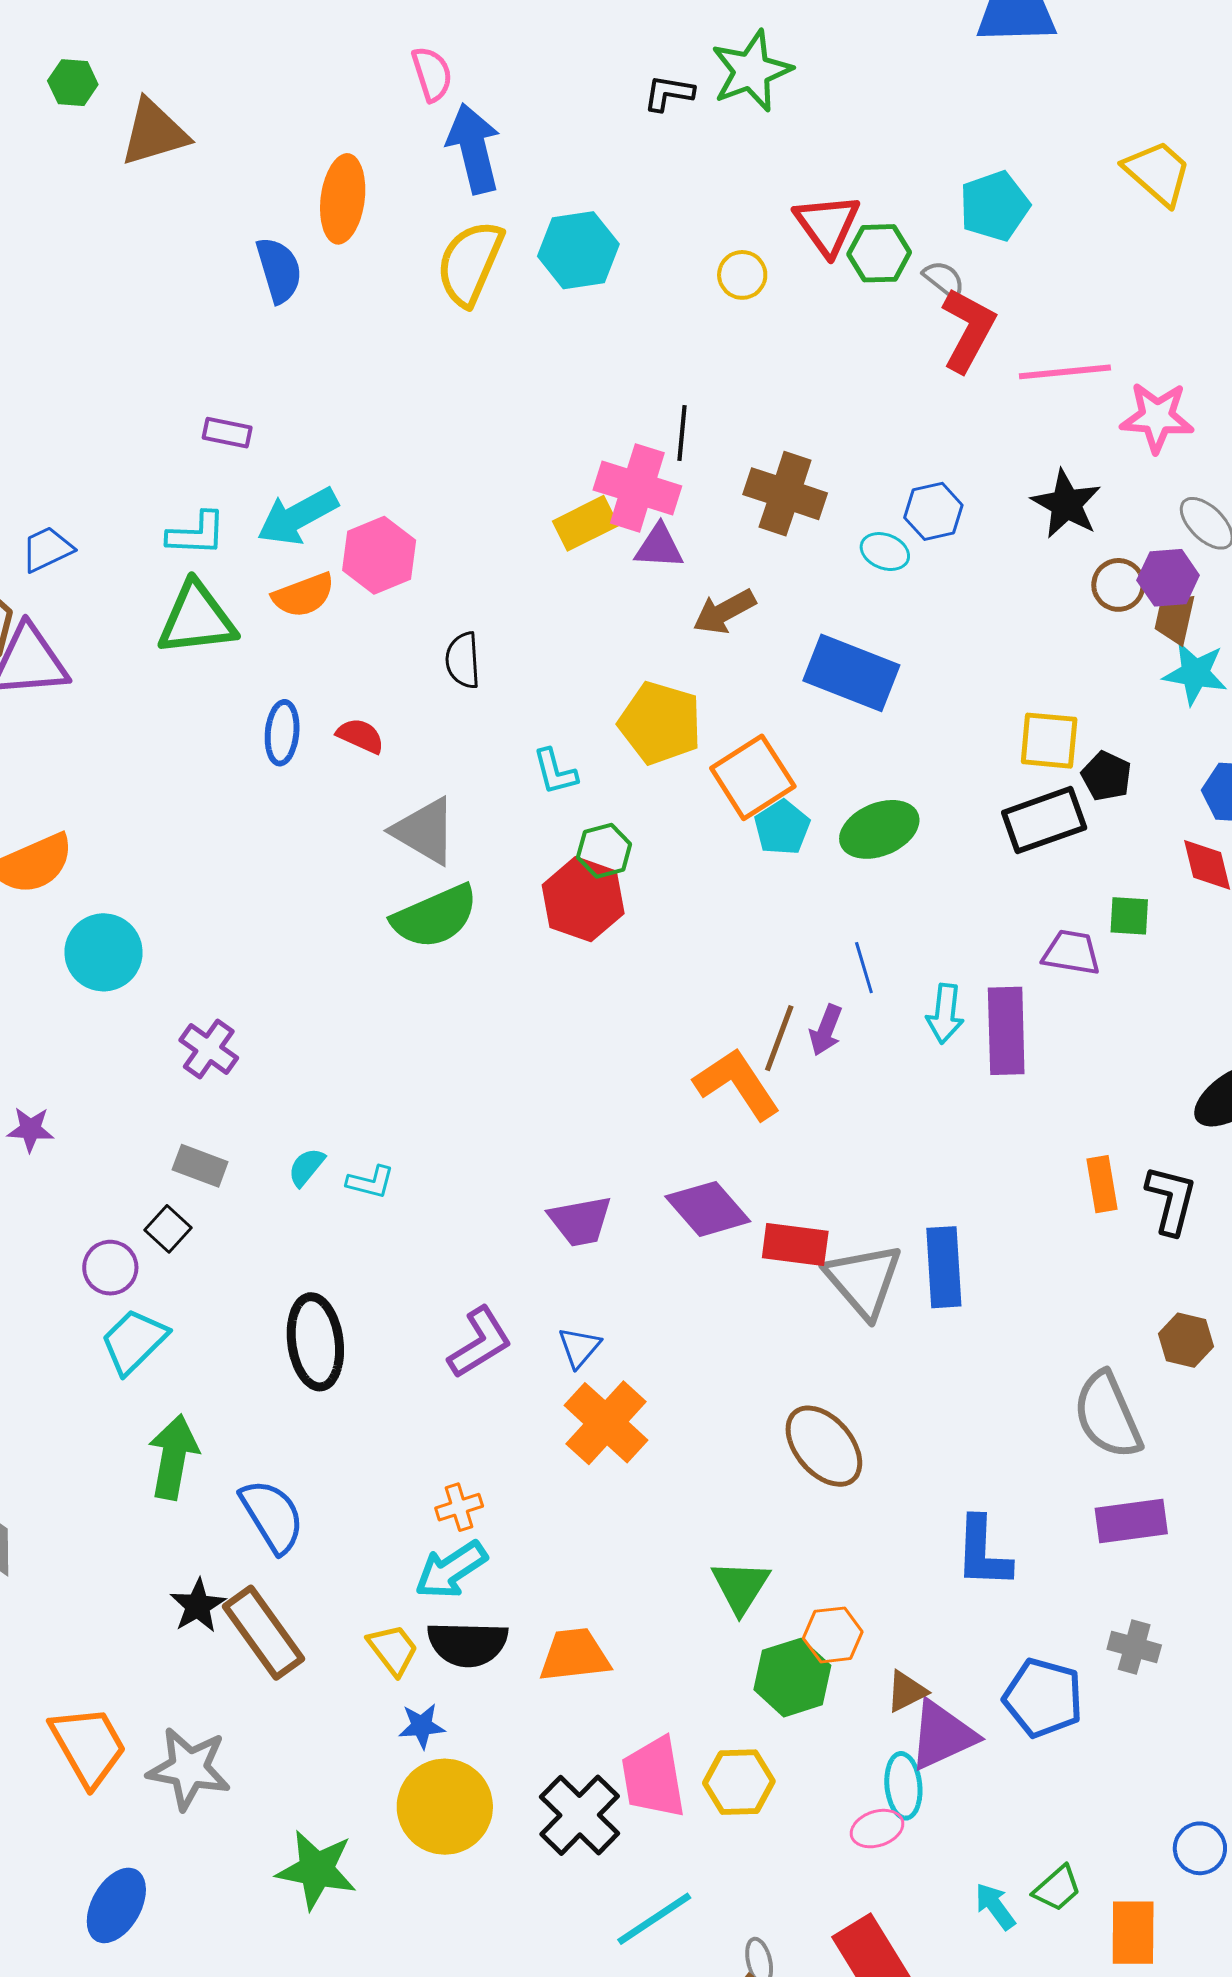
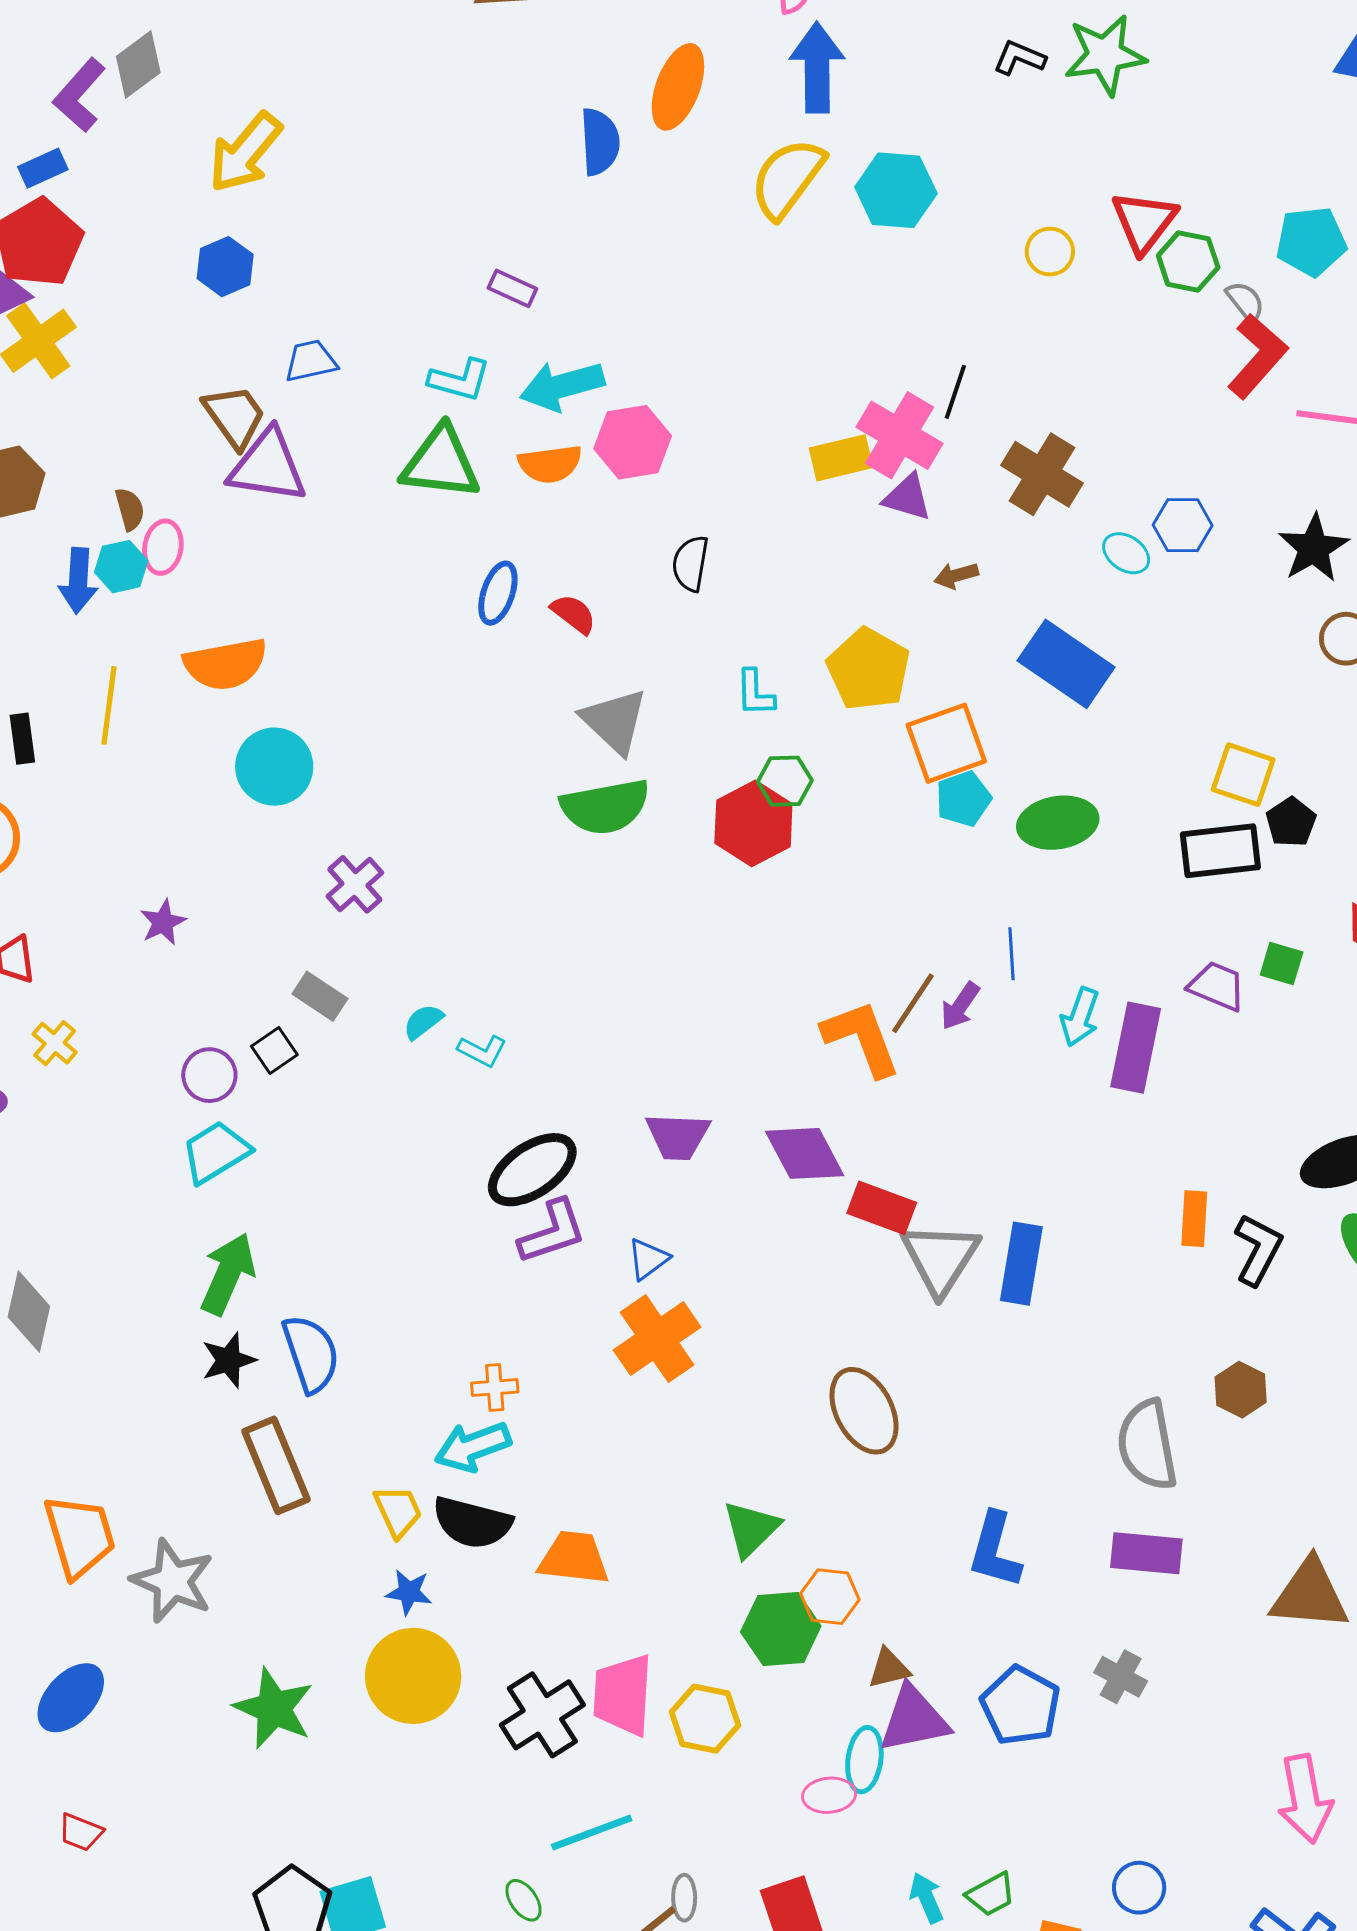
brown arrow: (724, 612) -> (956, 575), size x0.7
purple star: (30, 1129) -> (163, 922), turned 30
black ellipse: (315, 1342) -> (532, 1170), moved, turned 50
black star: (198, 1606) -> (229, 1360), moved

